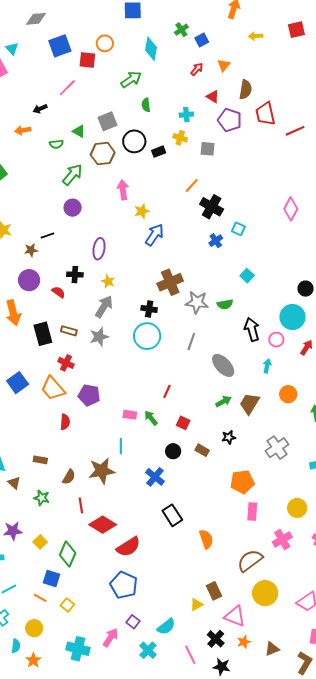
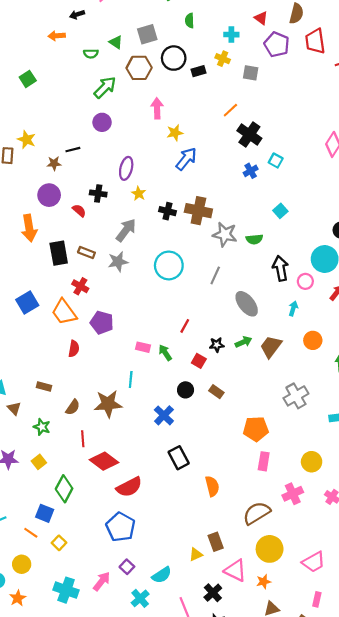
yellow star: (108, 281) -> (139, 194), moved
brown cross: (170, 282) -> (198, 211), turned 30
black cross: (149, 309) -> (168, 211), moved
black star: (229, 437) -> (217, 345), moved
yellow square: (40, 542) -> (39, 462), moved
orange star: (244, 642) -> (264, 582), moved

